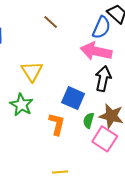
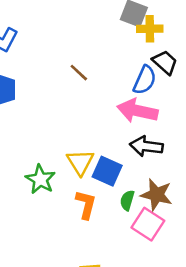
yellow triangle: (32, 71) -> (80, 162), moved
black arrow: (103, 79) -> (146, 146), turned -95

